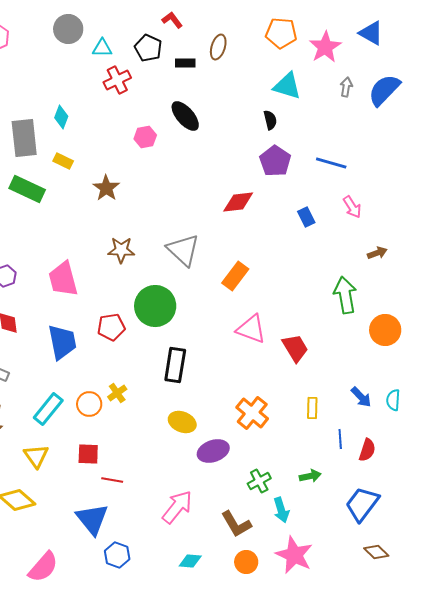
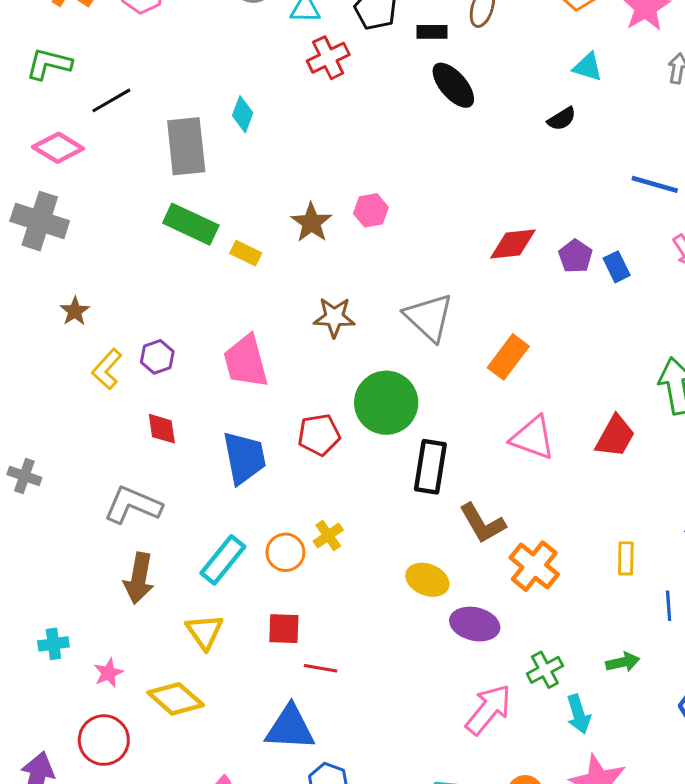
cyan triangle: (287, 86) -> (588, 67), size x0.7
black ellipse: (185, 116) -> (453, 85), moved
black semicircle: (270, 120) -> (562, 119), turned 72
pink hexagon: (145, 137) -> (371, 210), moved
yellow rectangle: (63, 161) -> (246, 253), moved
purple pentagon: (275, 161) -> (575, 256), moved, size x0.7
red trapezoid: (295, 348) -> (615, 436), moved, turned 60
black rectangle: (175, 365) -> (430, 467), moved
purple ellipse: (213, 451) -> (475, 624), turned 32
pink arrow: (177, 507) -> (488, 710), moved
blue triangle: (92, 519) -> (290, 728), turned -48
brown L-shape: (236, 524) -> (482, 523), moved

